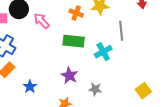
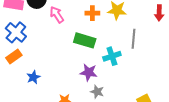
orange cross: (76, 13) -> (92, 13), turned -32
purple star: (69, 75) -> (89, 72), moved, turned -30

